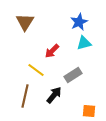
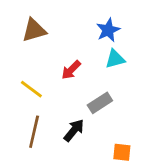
brown triangle: (25, 22) -> (34, 30), turned 42
yellow line: (36, 70) -> (31, 89), moved

